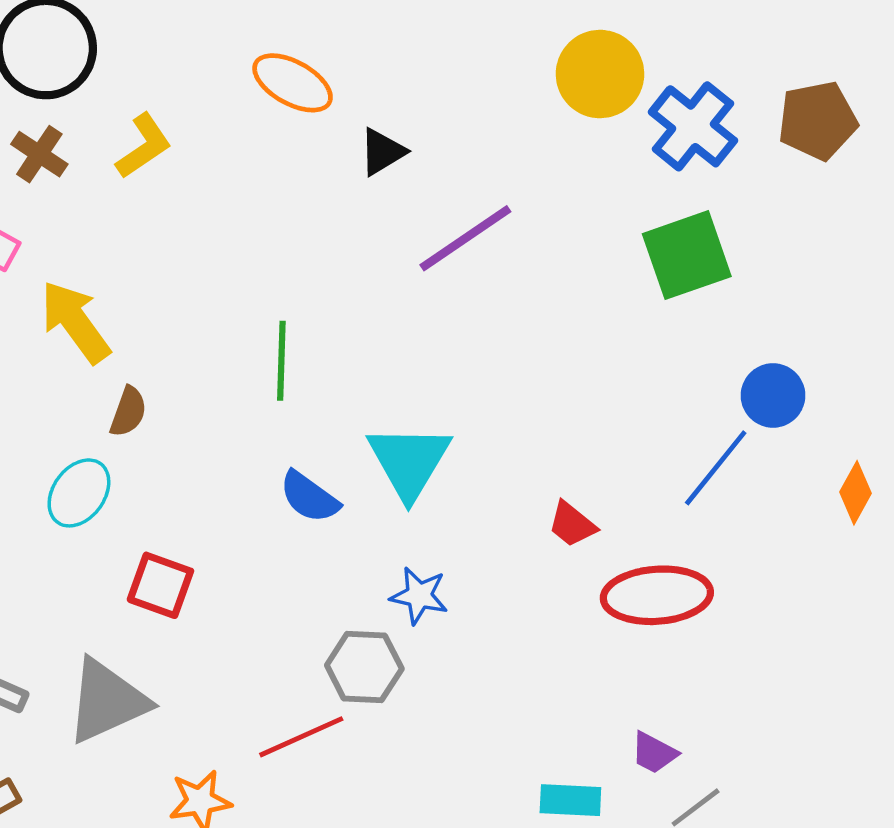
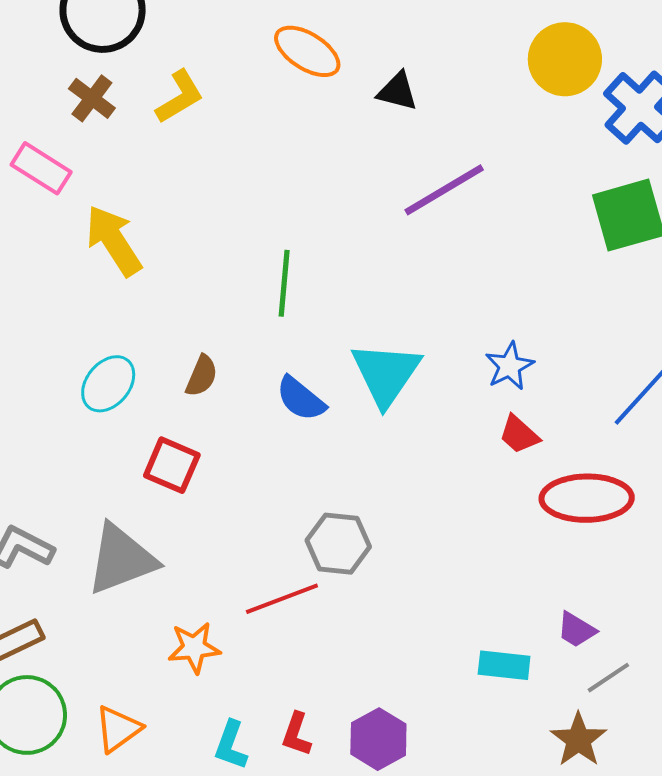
black triangle: (382, 152) -> (397, 91), moved, turned 42
brown semicircle: (128, 412) -> (202, 376), moved
blue star: (419, 596) -> (509, 366), moved, turned 30

